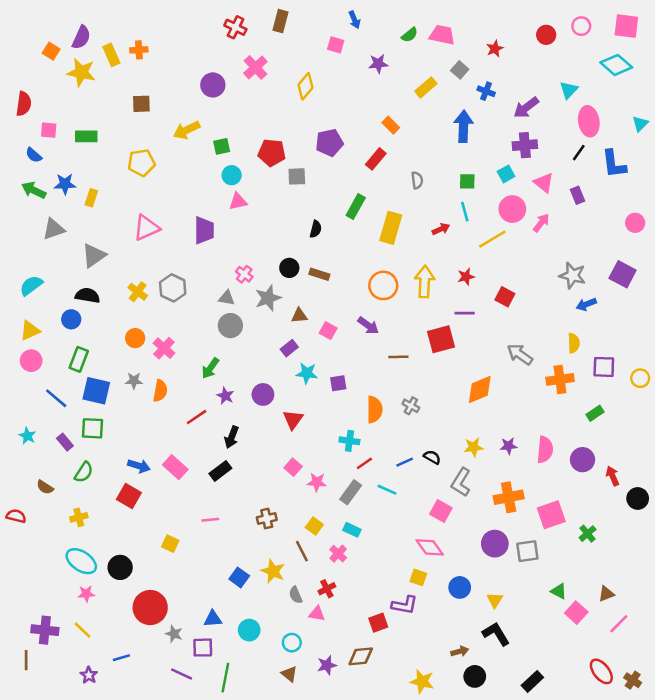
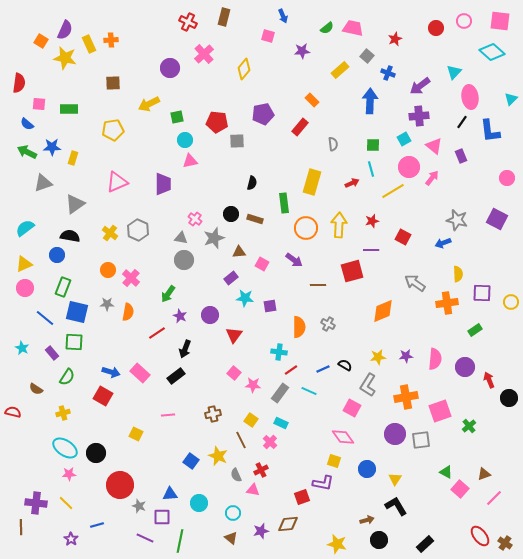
green rectangle: (356, 207) -> (284, 203), moved, turned -36
blue arrow: (586, 304) -> (443, 243), moved

